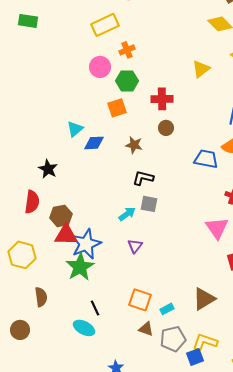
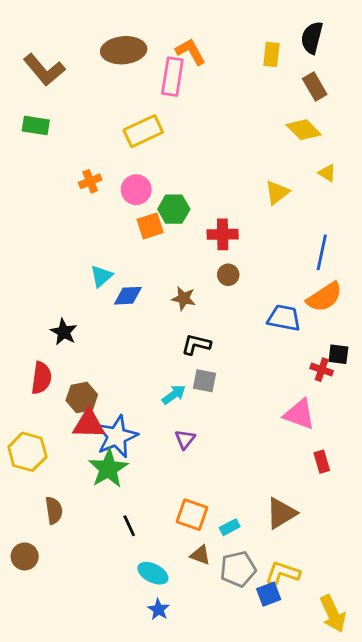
orange cross: (127, 50) -> (90, 181), moved
orange square: (117, 108) -> (150, 226), moved
pink triangle: (217, 228) -> (299, 414), turned -35
cyan ellipse: (84, 328) -> (153, 573), moved

